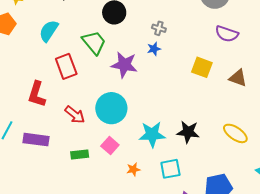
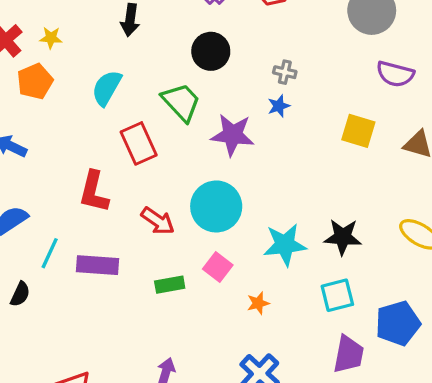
cyan square: (170, 169) -> (337, 295), moved

